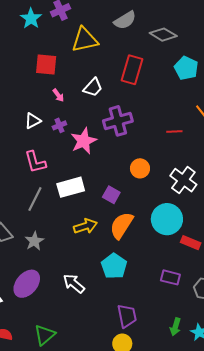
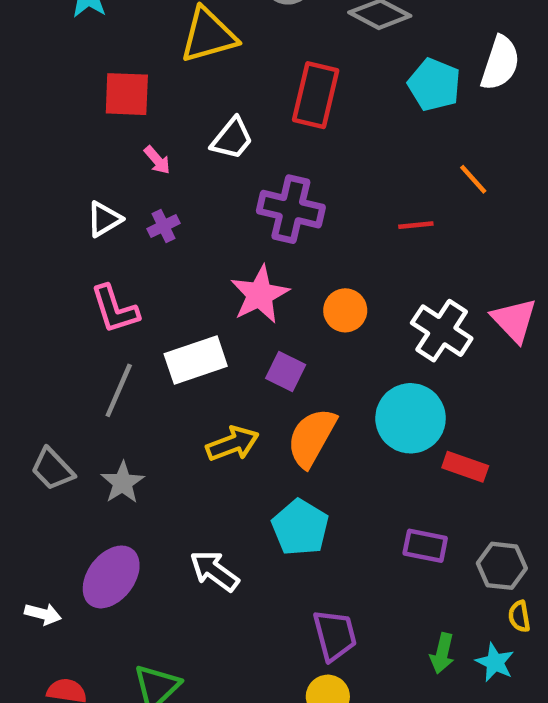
purple cross: (118, 121) -> (291, 209), turned 32
pink star: (84, 141) -> (260, 295), moved

